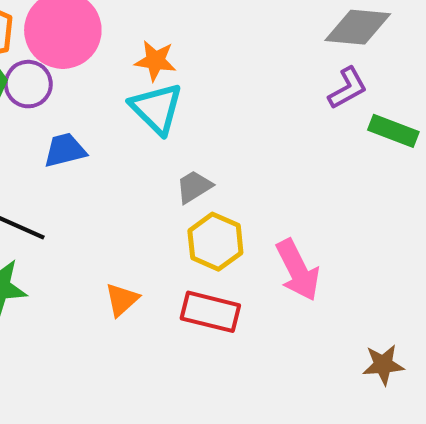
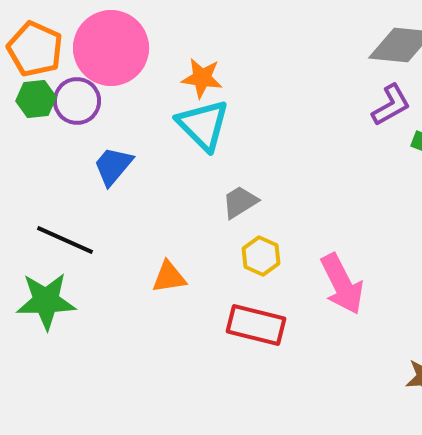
blue trapezoid: (65, 150) -> (113, 166), turned -36
yellow hexagon: (215, 242) -> (261, 256), size x0.7
orange triangle: (122, 300) -> (169, 277), moved, turned 33

